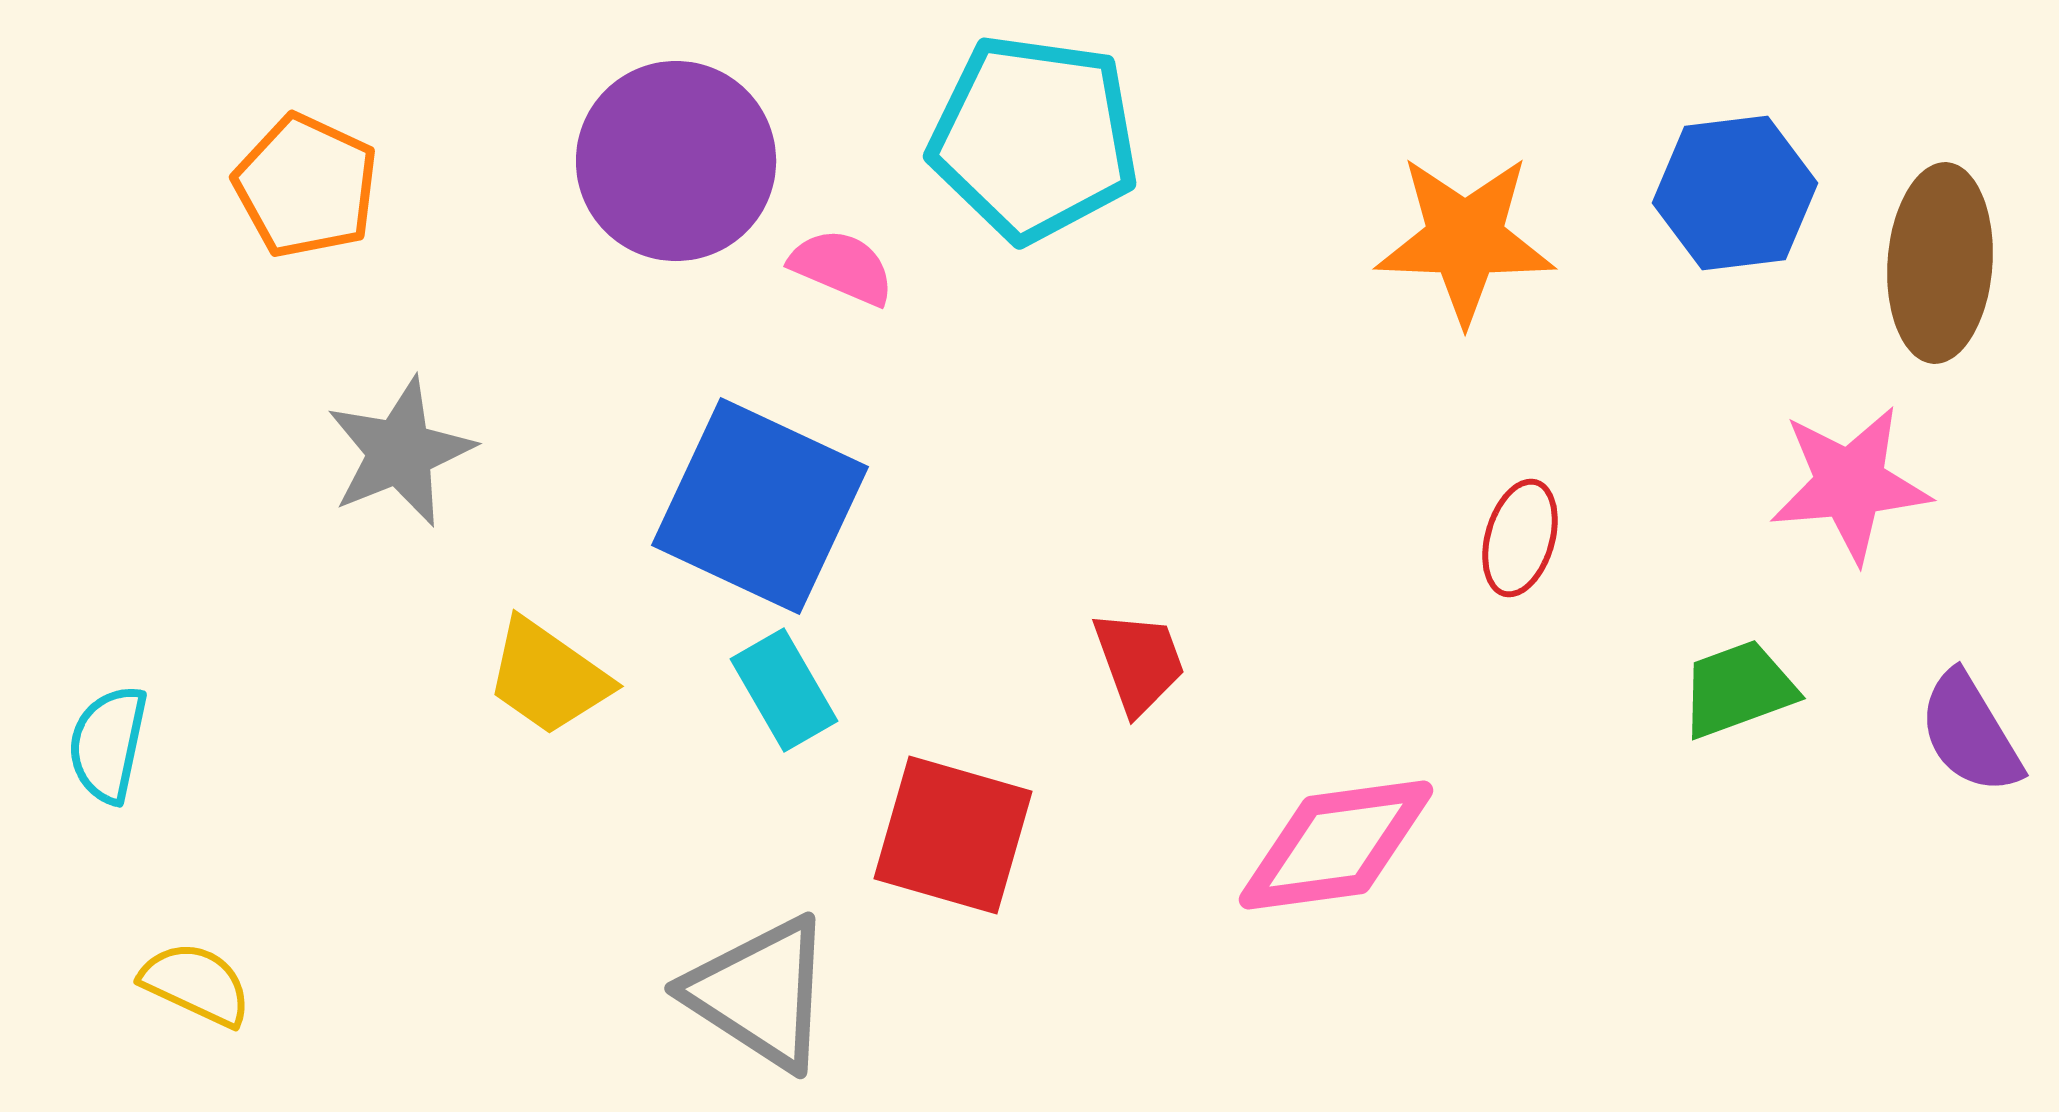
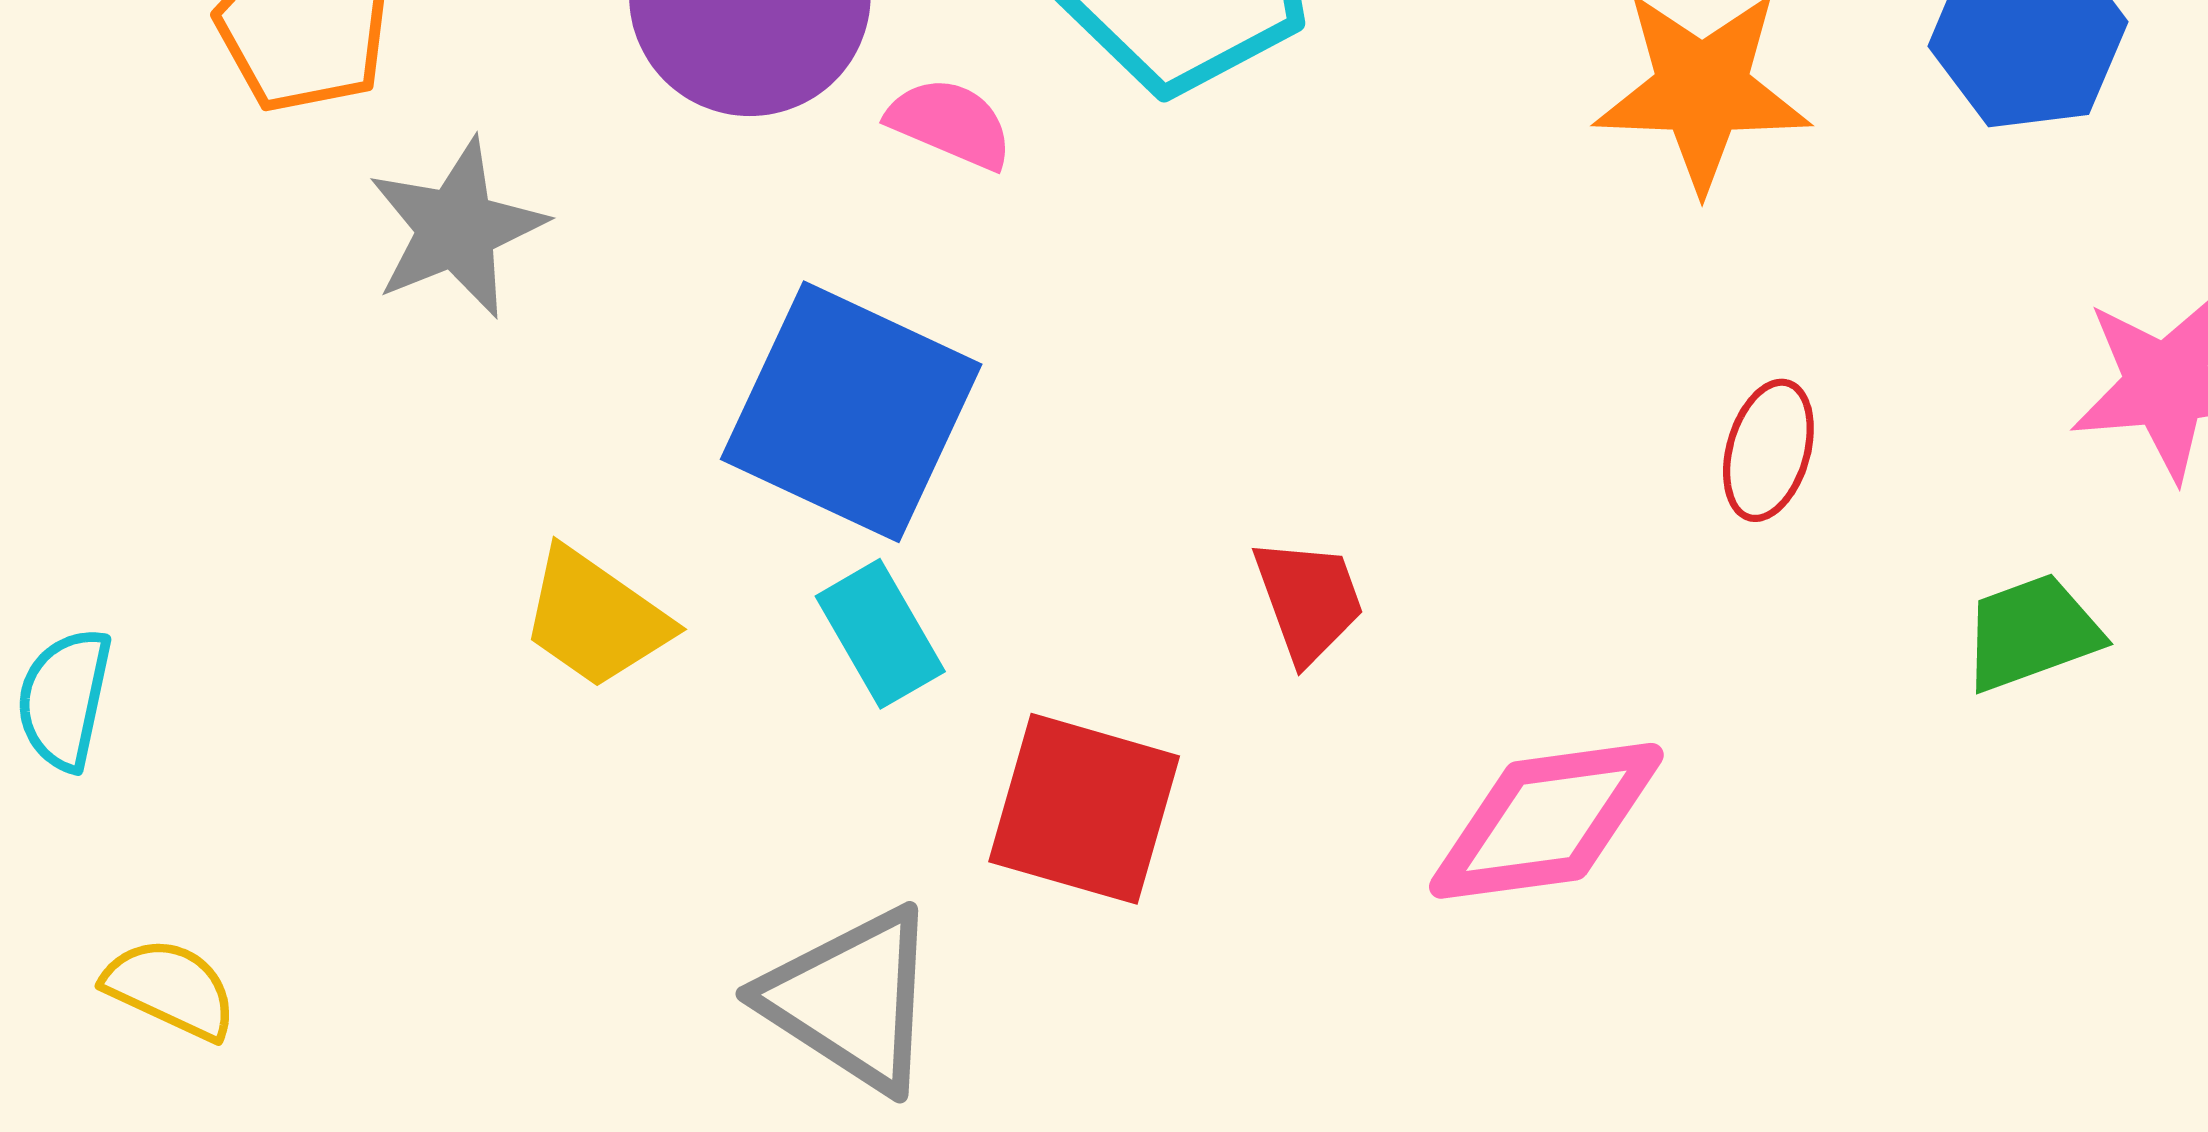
gray star: (400, 452) -> (457, 228), moved

